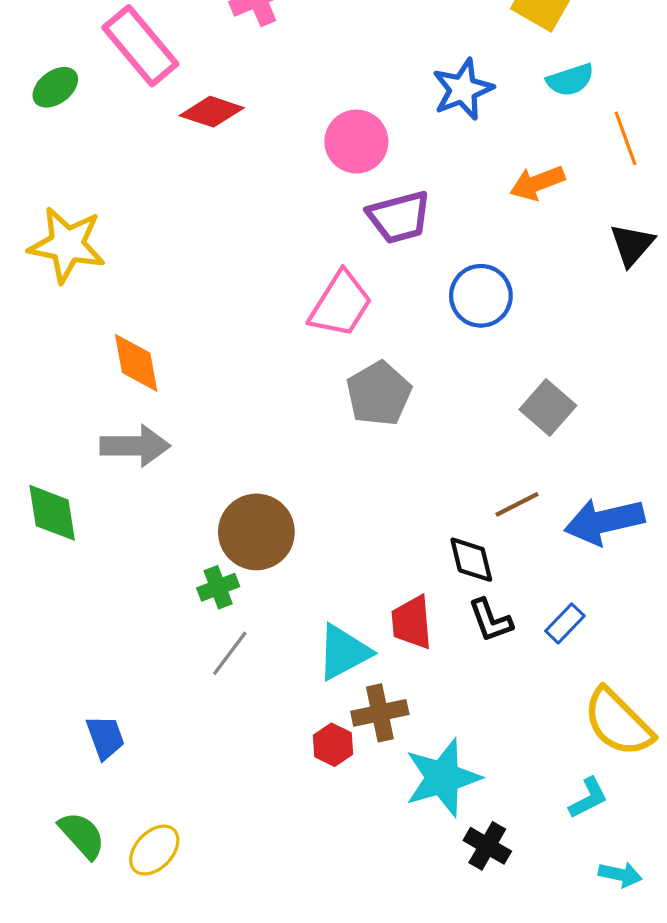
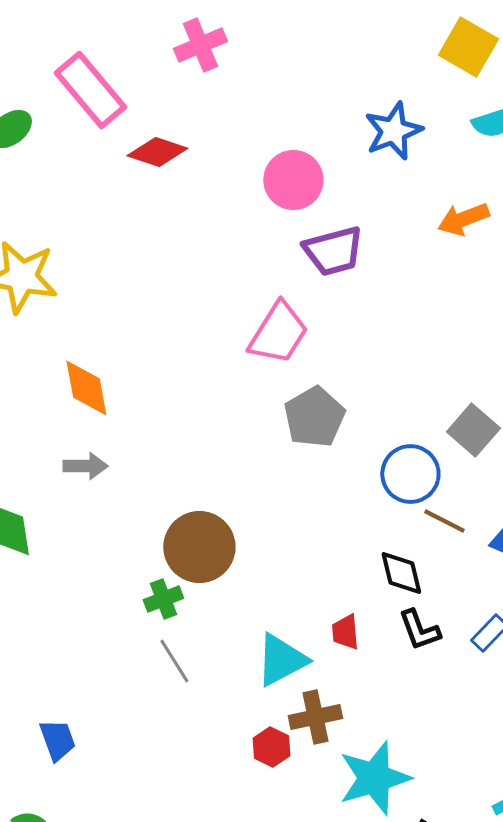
blue circle: (481, 296) -> (410, 474), moved
gray arrow: (135, 446) -> (85, 466), size x0.7
brown line: (517, 504) -> (444, 521), turned 54
red trapezoid: (412, 622) -> (345, 632), size x0.7
gray line: (230, 653) -> (174, 661), turned -69

